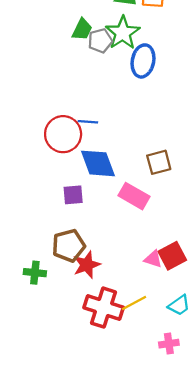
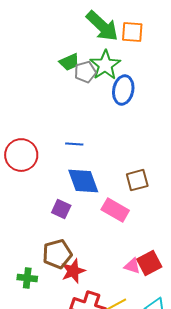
green trapezoid: (82, 29) -> (69, 62), turned 40
red circle: (63, 134) -> (21, 155), moved
purple square: (73, 195) -> (61, 209), turned 30

